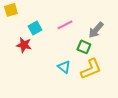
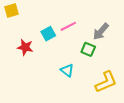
cyan square: (35, 28) -> (48, 34), moved
yellow L-shape: (91, 69) -> (106, 82), moved

